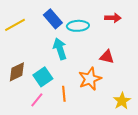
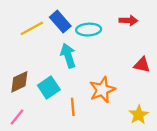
yellow line: (15, 25) -> (32, 28), moved
red triangle: (107, 57) -> (142, 65), moved
pink line: (37, 100) -> (17, 117), moved

